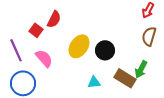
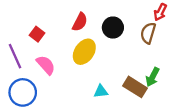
red semicircle: (54, 19) -> (80, 22), moved
brown semicircle: (149, 36) -> (148, 33), moved
black circle: (105, 50) -> (113, 28), moved

